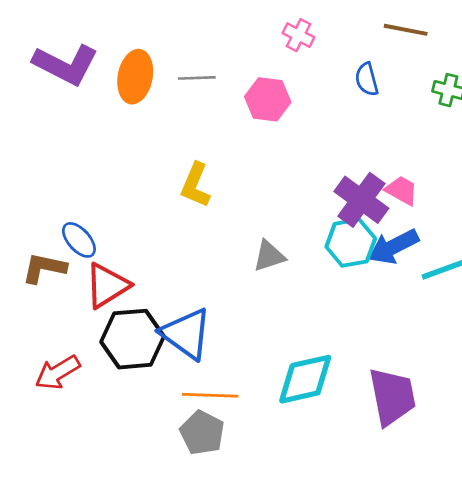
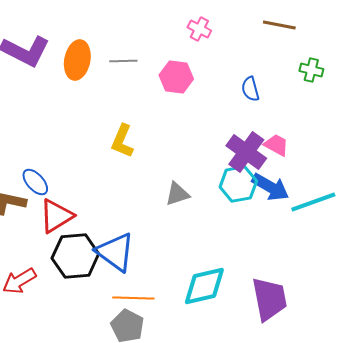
blue semicircle: (367, 79) -> (250, 89), moved
blue arrow: (394, 247) -> (270, 187), turned -123

